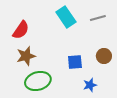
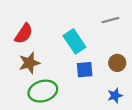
cyan rectangle: (66, 17) -> (74, 41), moved
blue star: (90, 85) -> (115, 96), moved

